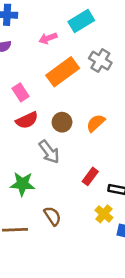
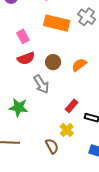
orange rectangle: (63, 72) -> (57, 23), turned 45
yellow cross: (104, 214) -> (67, 130), moved
brown semicircle: (52, 216) -> (52, 146), moved

